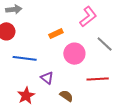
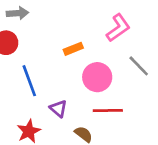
blue line: (25, 58) -> (29, 81), turned 60
red line: (98, 79) -> (108, 111), moved

